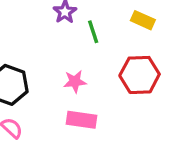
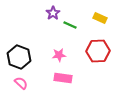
green line: (93, 32) -> (70, 25), turned -48

